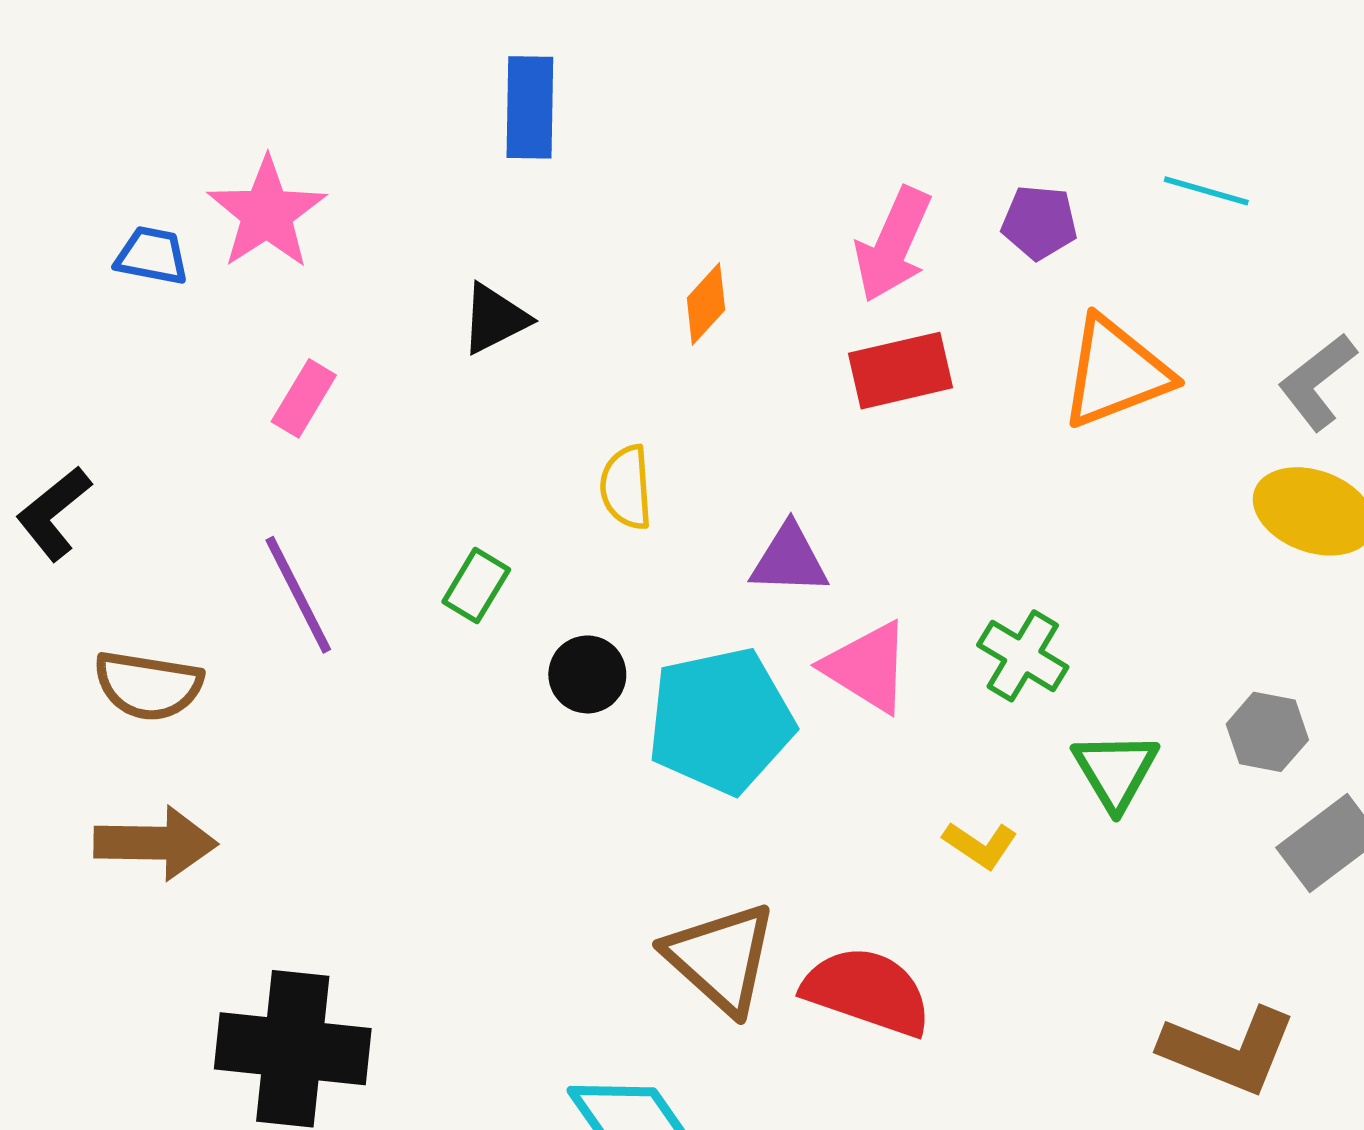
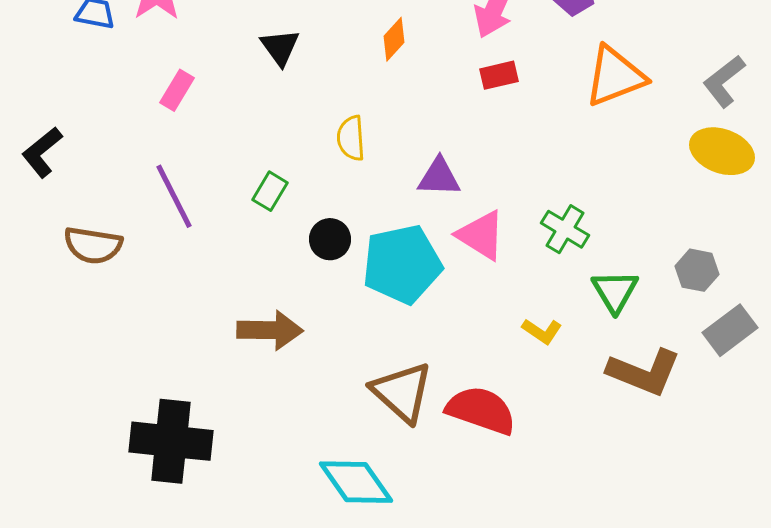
black triangle: (495, 319) -> (280, 47), turned -39
red rectangle: (900, 371) -> (499, 75), size x0.7
brown arrow: (156, 843) -> (270, 330), moved
brown L-shape: (1228, 1051) -> (644, 372), moved

